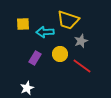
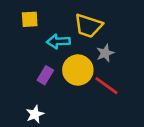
yellow square: (23, 24) -> (30, 19), moved
yellow circle: (60, 54) -> (78, 70), size x1.5

